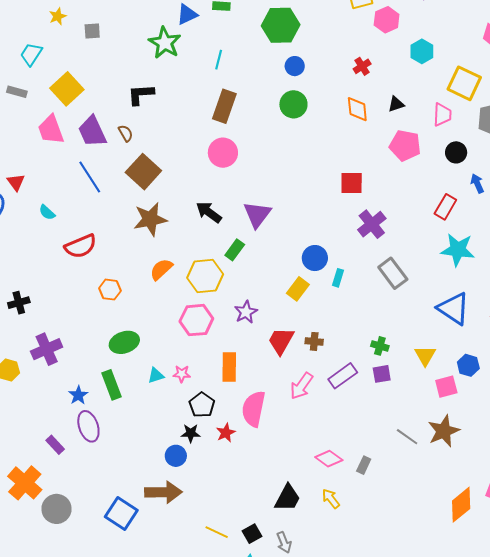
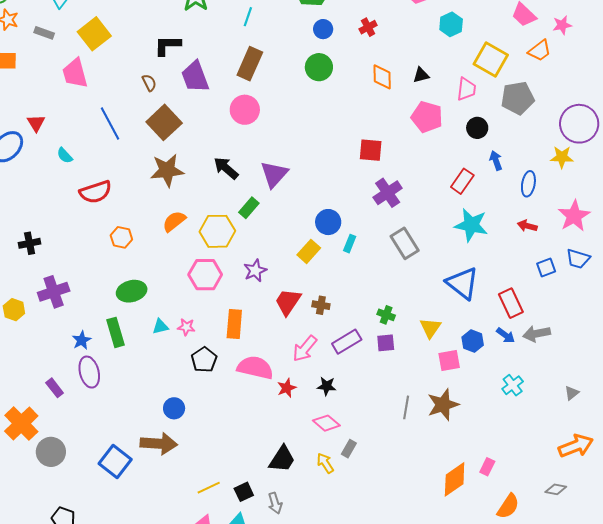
red cross: (362, 66) -> (368, 27), moved
purple trapezoid: (92, 131) -> (195, 77), moved
pink semicircle: (254, 409) -> (255, 368), turned 87
black star: (191, 433) -> (327, 386), moved
red star: (226, 433) -> (287, 388), moved
gray line: (407, 437) -> (406, 407), turned 60
gray rectangle: (364, 465) -> (349, 449), moved
yellow line: (217, 532) -> (209, 488), turned -55

